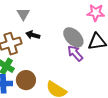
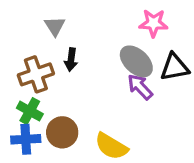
pink star: (96, 13) -> (153, 23), moved
black arrow: (33, 35) -> (71, 60), turned -96

